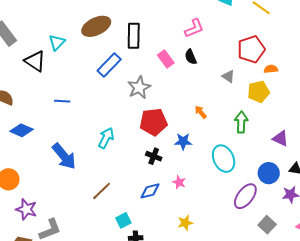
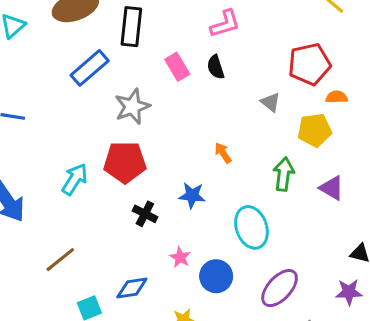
red pentagon: (153, 122) -> (125, 162), moved
purple triangle: (280, 138) -> (332, 188), moved
blue circle: (269, 173) -> (216, 276), moved
blue diamond: (150, 191) -> (132, 288), moved

